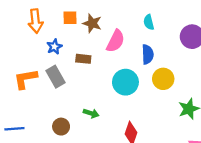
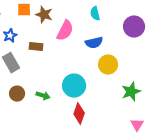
blue semicircle: (148, 54) -> (94, 43), turned 78
cyan circle: (125, 82) -> (74, 86), moved
brown circle: (61, 127) -> (17, 94), moved

